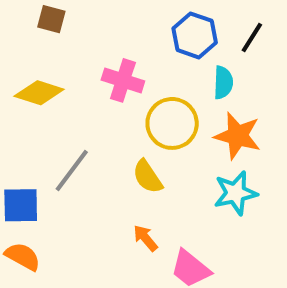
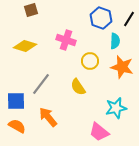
brown square: (51, 19) -> (31, 10), turned -32
yellow circle: (172, 123) -> (90, 61), size x0.7
cyan star: (235, 193) -> (116, 108), moved
orange arrow: (145, 238) -> (48, 117), moved, size x1.5

